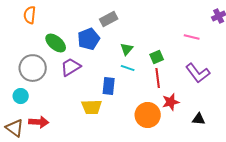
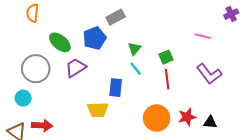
cyan line: (128, 68) -> (136, 69), turned 32
red star: (171, 102) -> (187, 117), moved

